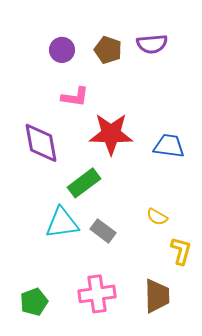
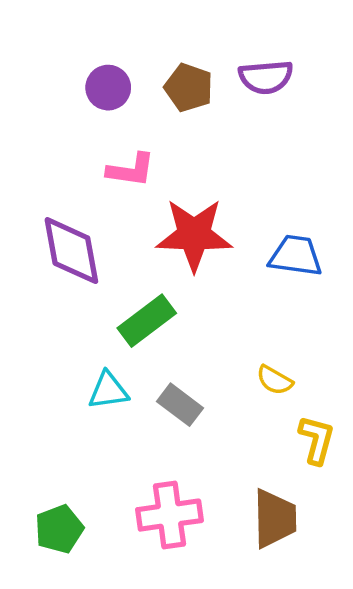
cyan triangle: (62, 223) -> (108, 391), size x0.7

